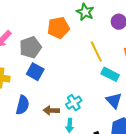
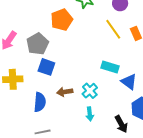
yellow line: (96, 52) -> (113, 29), moved
cyan rectangle: (110, 74) -> (110, 67), moved
brown arrow: (51, 110) -> (65, 92), moved

